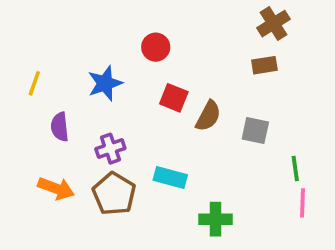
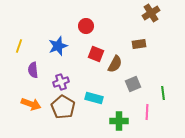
brown rectangle: (264, 65) -> (139, 44), moved
gray square: (255, 130) -> (133, 84), moved, turned -35
pink line: (302, 203) -> (147, 112), moved

